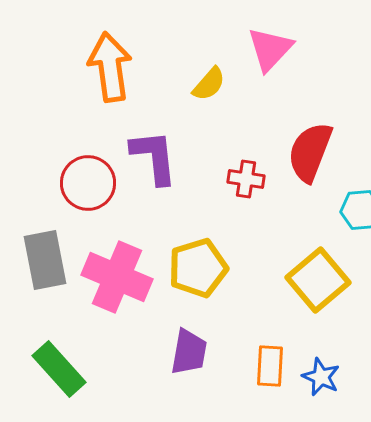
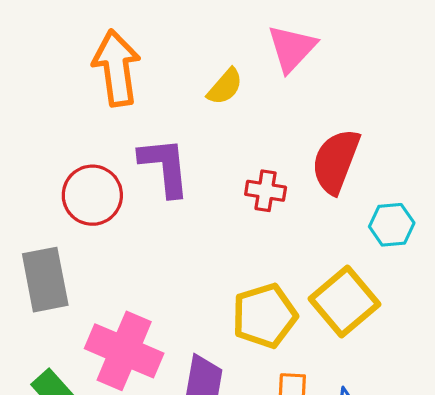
yellow pentagon: (198, 268) -> (264, 316), moved
pink cross: (117, 277) -> (124, 351), moved

